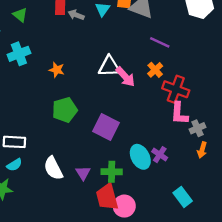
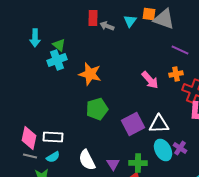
green triangle: (20, 15) -> (59, 45), moved
white triangle: (109, 66) -> (159, 124), moved
orange star: (57, 70) -> (90, 74), size x1.6
orange cross: (155, 70) -> (176, 74), turned 32
purple square: (106, 127) -> (133, 124), turned 35

